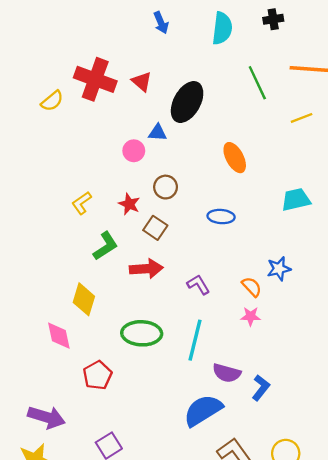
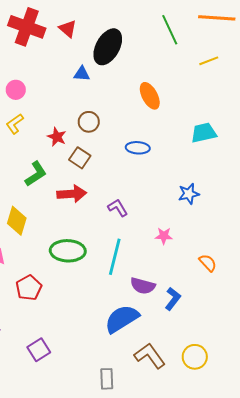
pink circle: (134, 151) -> (16, 90), moved
yellow L-shape: (82, 203) -> (15, 124), moved
orange semicircle: (252, 287) -> (208, 263), moved

